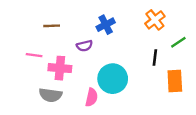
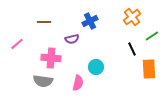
pink line: (34, 55) -> (17, 44), moved, turned -48
black line: (155, 58) -> (132, 49), turned -32
cyan circle: (113, 79) -> (96, 67), size x0.6

